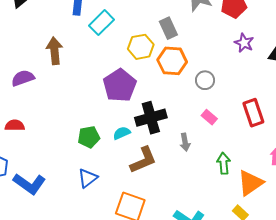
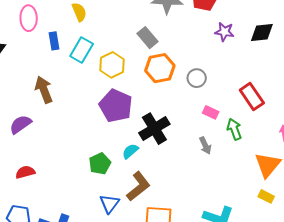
yellow hexagon: (141, 47) -> (112, 65), moved
gray arrow: (185, 142) -> (205, 146), moved
brown L-shape: (143, 160) -> (138, 186), moved
green arrow: (224, 163) -> (234, 129), moved

